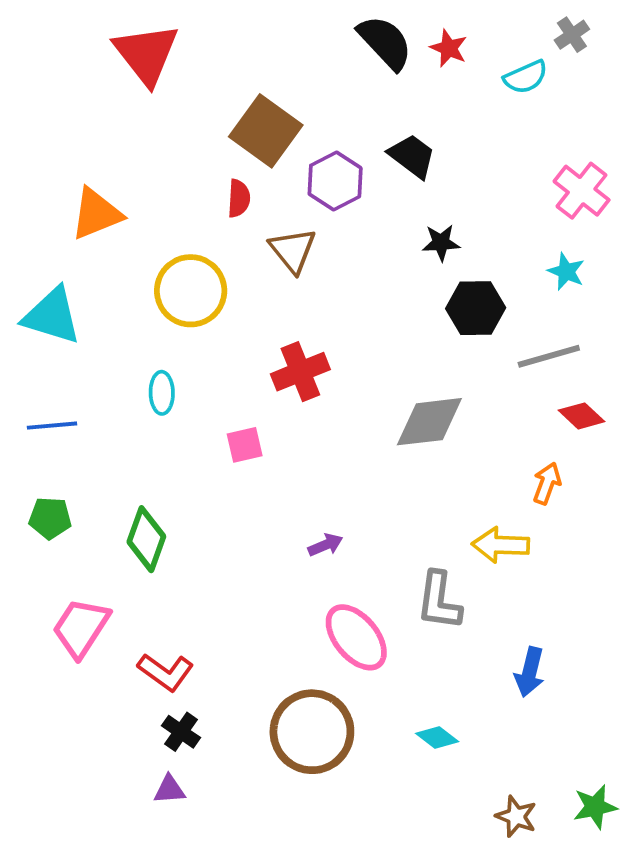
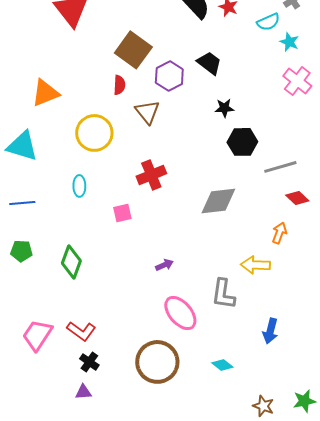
cyan star: (566, 272) -> (289, 42), moved
pink trapezoid: (81, 628) -> (37, 335), moved

